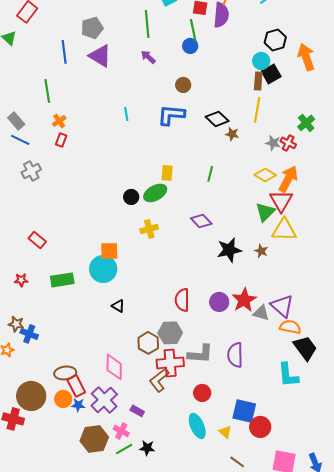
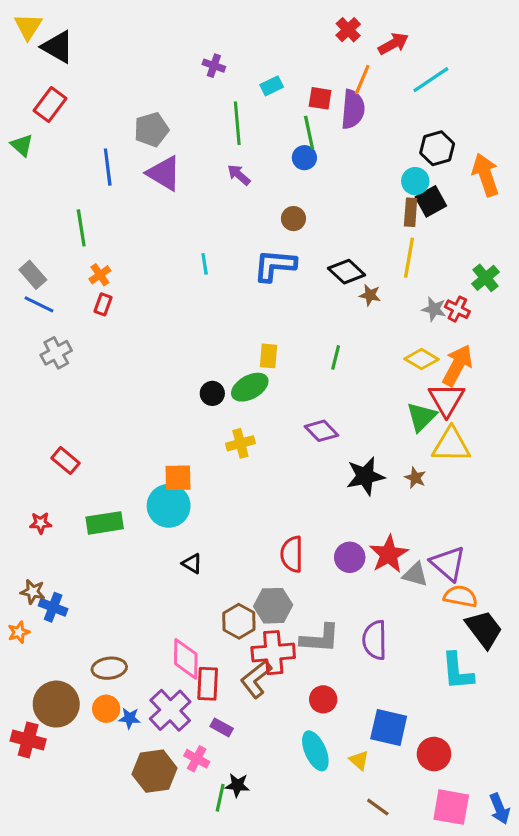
red rectangle: (76, 386) -> (208, 684), moved, turned 30
red circle: (260, 427) -> (434, 754), moved
green line: (124, 449) -> (220, 798), moved, turned -48

